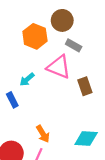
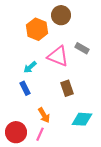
gray rectangle: (74, 45) -> (82, 48), moved
brown rectangle: (85, 86) -> (67, 88), moved
blue rectangle: (12, 100) -> (25, 88), moved

